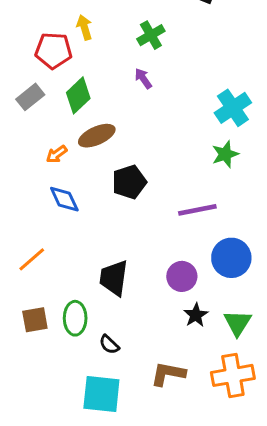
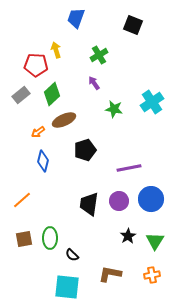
green star: (225, 154) -> (114, 109), moved, turned 30
blue diamond: (64, 199) -> (43, 161), turned 40
purple circle: (182, 276) -> (119, 201), moved
black trapezoid: (114, 278) -> (89, 204), moved
orange cross: (233, 375) -> (152, 275), size x0.6

